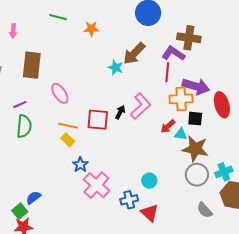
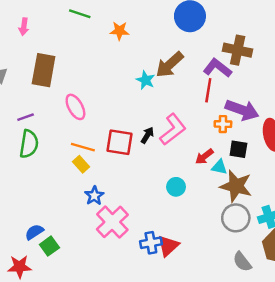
orange cross: (181, 99) -> (223, 124), size x0.6
cyan circle: (149, 181) -> (176, 187), moved
green square: (20, 211) -> (49, 246), moved
red triangle: (150, 213) -> (168, 246), moved, turned 30

